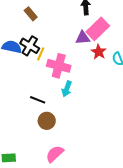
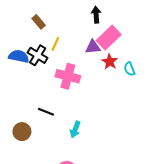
yellow line: (41, 54) -> (55, 44), moved
cyan arrow: (67, 89) -> (75, 129), moved
brown circle: (47, 121) -> (22, 132), moved

